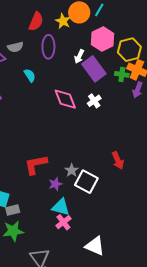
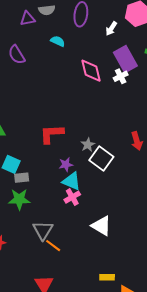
purple rectangle: (94, 69) -> (125, 59), moved
cyan semicircle: (30, 75) -> (58, 41), turned -40
purple star: (55, 184) -> (66, 164), moved

